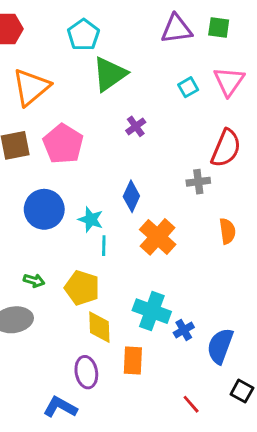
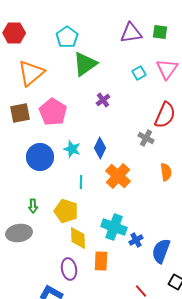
gray cross: (198, 182) -> (146, 138), turned 35
cyan star: (91, 219) -> (72, 149), moved
green arrow: (34, 281) -> (33, 206), turned 72

